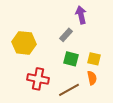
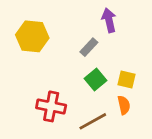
yellow hexagon: (24, 43) -> (32, 36), moved
green square: (71, 59) -> (96, 79), turned 35

